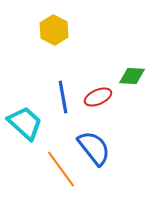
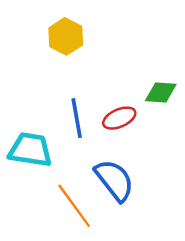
cyan trapezoid: (25, 123) -> (30, 150), turned -33

